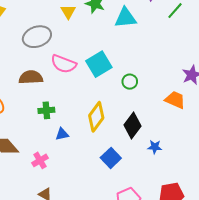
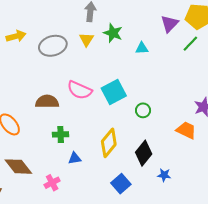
cyan triangle: (125, 18) -> (142, 48), size x0.6
gray ellipse: (37, 37) -> (53, 46), moved

